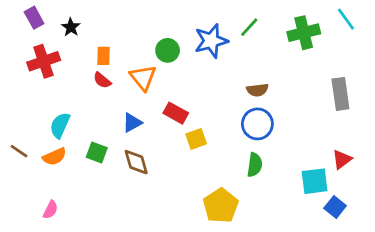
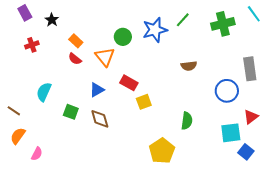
orange rectangle: (104, 56) -> (76, 41), turned -48
red cross: (44, 61) -> (32, 45), size x0.6
blue circle: (257, 124) -> (227, 91), moved
orange semicircle: (54, 157) -> (18, 136), moved, turned 150

